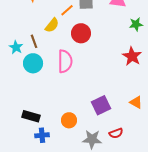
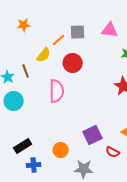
cyan circle: (33, 63) -> (14, 101), moved
black rectangle: (31, 116) -> (23, 146), turned -48
red semicircle: (116, 133) -> (113, 152), moved, turned 48

